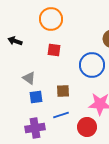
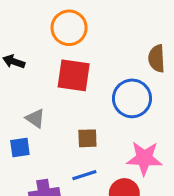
red square: (54, 50) -> (74, 75), size x1.6
blue square: (36, 97) -> (20, 148), moved

